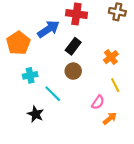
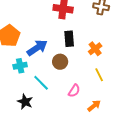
blue arrow: (48, 29) -> (37, 48), moved
black rectangle: (73, 46) -> (69, 39), moved, turned -42
pink semicircle: (98, 102) -> (74, 91), moved

